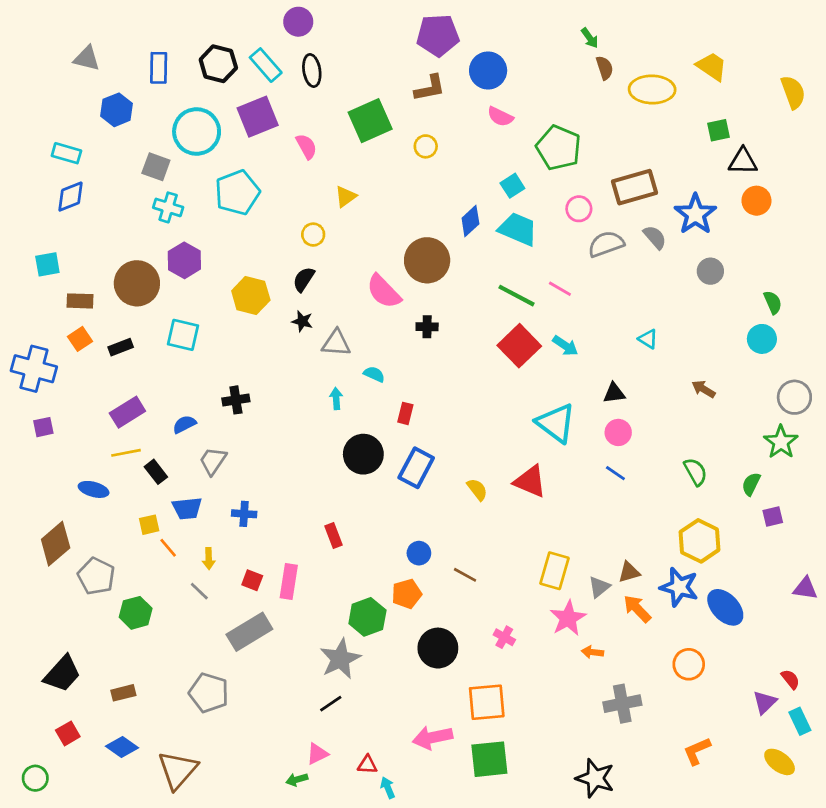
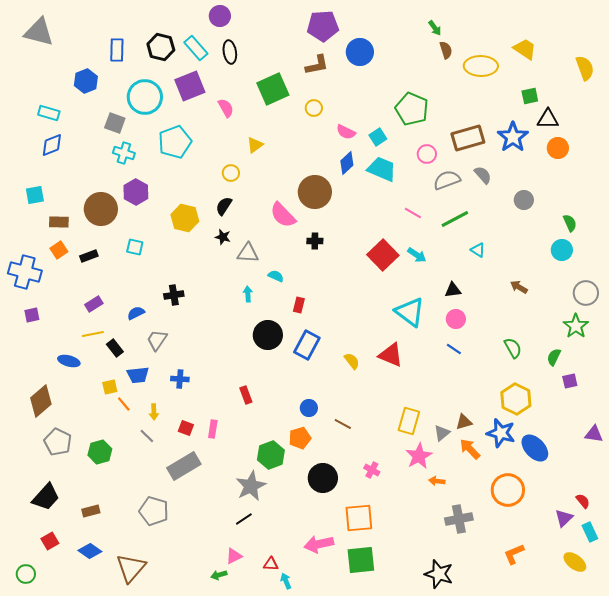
gray triangle: (87, 58) -> (39, 32), moved, size x1.5
pink semicircle: (500, 117) -> (346, 132), moved
blue star: (695, 214) -> (513, 137), moved
green line: (517, 296) -> (455, 219), moved, turned -56
cyan square: (183, 335) -> (135, 247), size x0.7
purple rectangle: (127, 412) -> (94, 304), size x0.7
gray pentagon: (96, 576) -> (58, 442), moved
pink rectangle: (289, 582) -> (213, 429), size x0.7
orange circle: (689, 664) -> (508, 490), size x1.4

